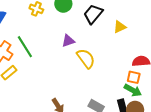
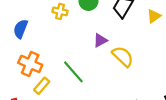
green line: (25, 47) -> (73, 72), moved

